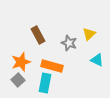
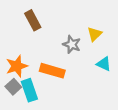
brown rectangle: (38, 35) -> (33, 20), moved
cyan rectangle: (45, 83) -> (29, 90), moved, turned -30

